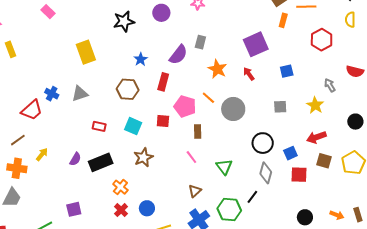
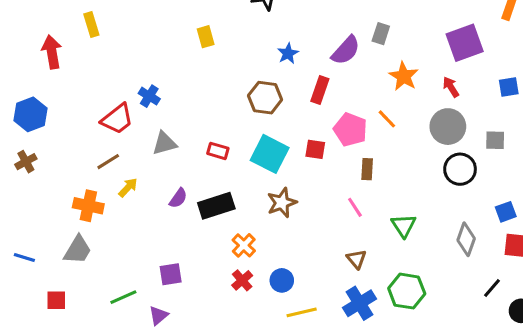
yellow rectangle: (86, 52) -> (206, 37), size x0.6
gray triangle: (80, 94) -> (165, 143), moved
gray circle: (233, 109) -> (448, 127), moved
cyan square: (133, 126) -> (270, 154), size x1.4
brown line: (18, 140) -> (108, 162), moved
black circle: (263, 143) -> (460, 169), moved
brown triangle: (195, 191) -> (356, 259), turned -32
black line: (252, 197) -> (492, 288), moved

